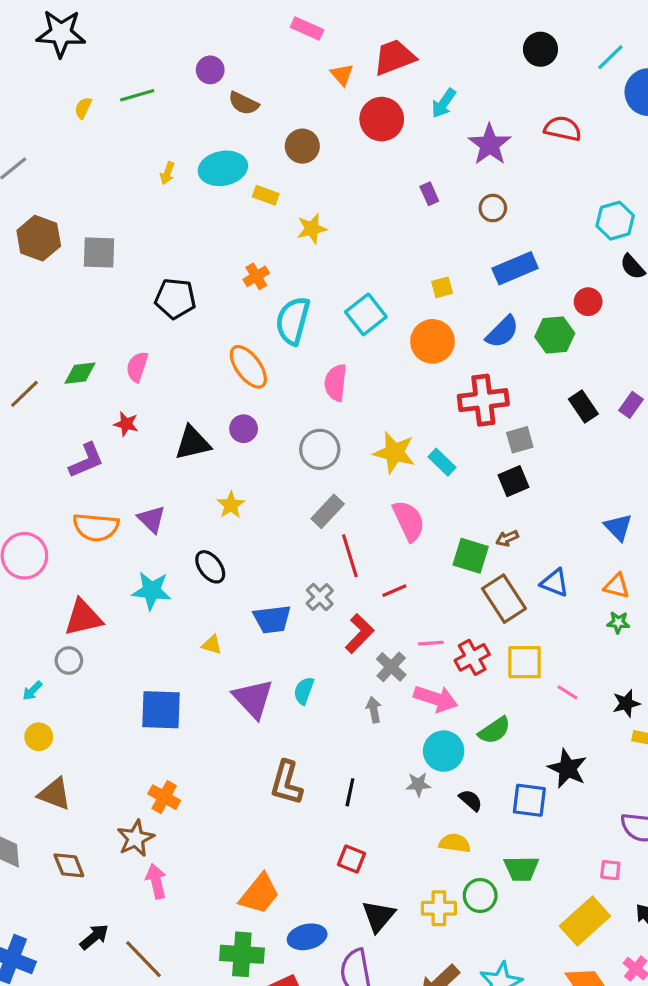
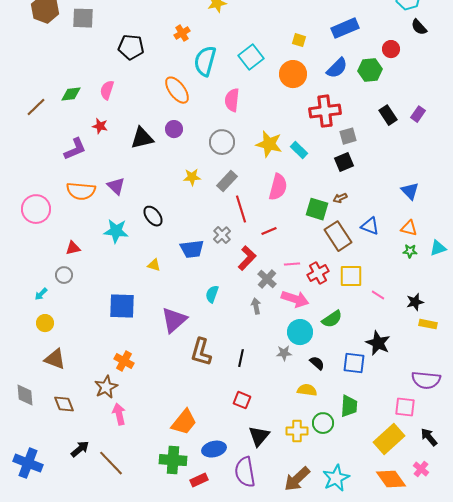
yellow square: (442, 287) -> (299, 40), turned 32
yellow star: (231, 505) -> (192, 177), moved, turned 30
pink semicircle: (409, 521) -> (278, 187), turned 40
red triangle: (83, 618) -> (73, 248), size x0.6
purple triangle: (253, 699) -> (174, 320), moved, turned 32
green trapezoid: (521, 869) -> (349, 406), turned -85
pink square: (610, 870) -> (405, 407), size x1.5

